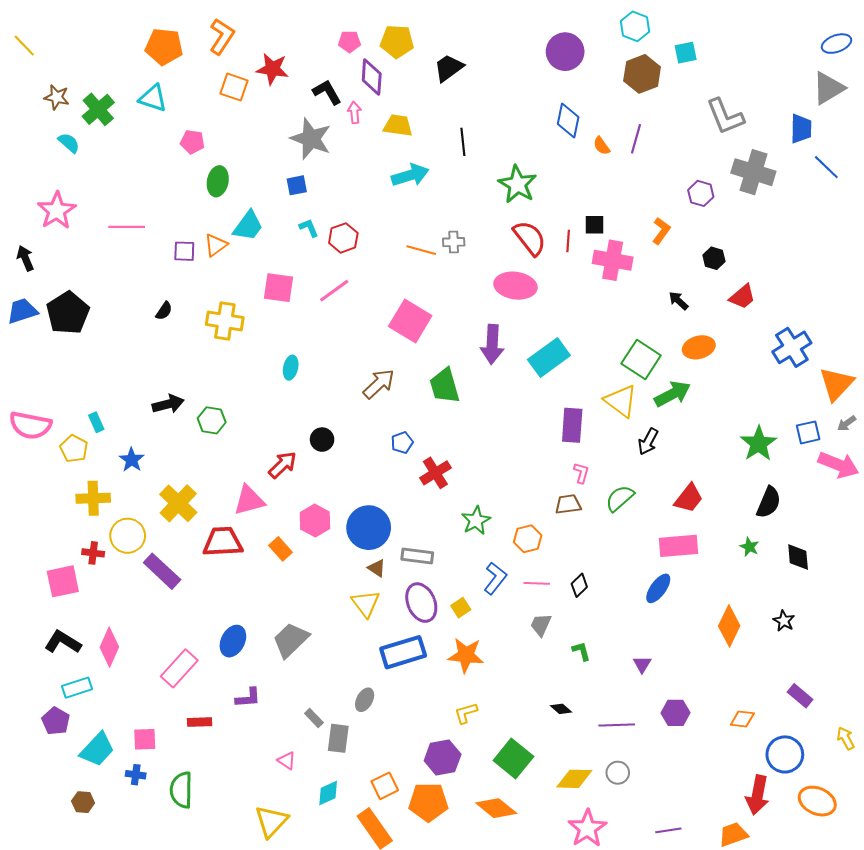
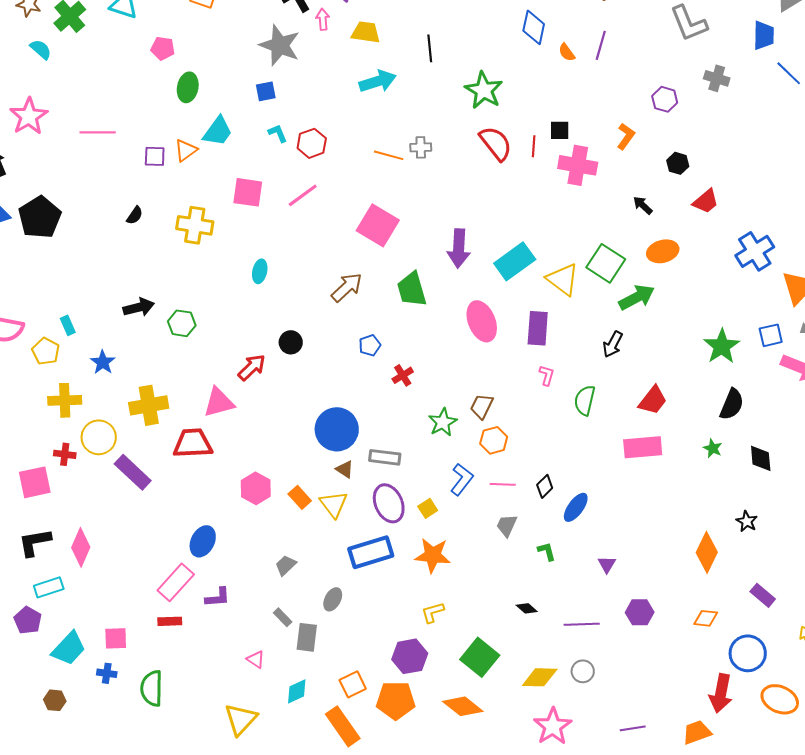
gray cross: (753, 172) -> (717, 78), size x0.6
pink ellipse: (515, 286) -> (482, 321), moved, turned 60
yellow triangle: (621, 401) -> (563, 279), moved
red cross: (435, 473) -> (403, 375), size x0.7
green semicircle: (620, 498) -> (585, 400), turned -36
yellow cross: (178, 503) -> (149, 405), turned 36
brown trapezoid: (568, 504) -> (482, 406), moved, turned -56
pink hexagon: (315, 521) -> (256, 488), moved
orange rectangle: (281, 549) -> (300, 497), moved
blue ellipse: (658, 588) -> (576, 507), moved
orange diamond: (729, 626) -> (707, 552), moved
gray trapezoid: (291, 640) -> (286, 565), moved, size x0.6
black L-shape: (63, 642) -> (35, 542), turned -42
pink rectangle: (179, 668) -> (176, 582), moved

